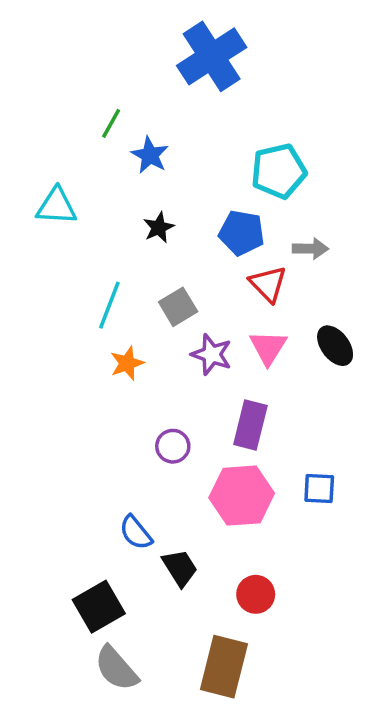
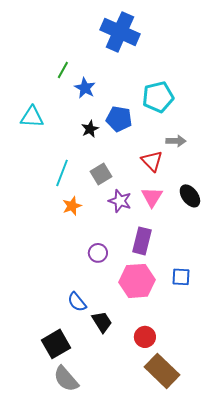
blue cross: (212, 56) -> (120, 32), turned -33
blue pentagon: (242, 233) -> (119, 119), moved
brown rectangle: (224, 667) -> (162, 371), moved, turned -60

